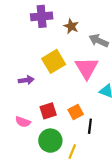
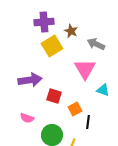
yellow square: (54, 61) -> (52, 46), moved
purple arrow: (26, 80) -> (30, 80), size x1.6
red square: (48, 111) -> (54, 96), moved, turned 35

